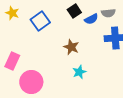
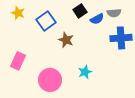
brown star: (71, 47) -> (66, 40), moved
pink circle: (31, 82) -> (50, 80), moved

